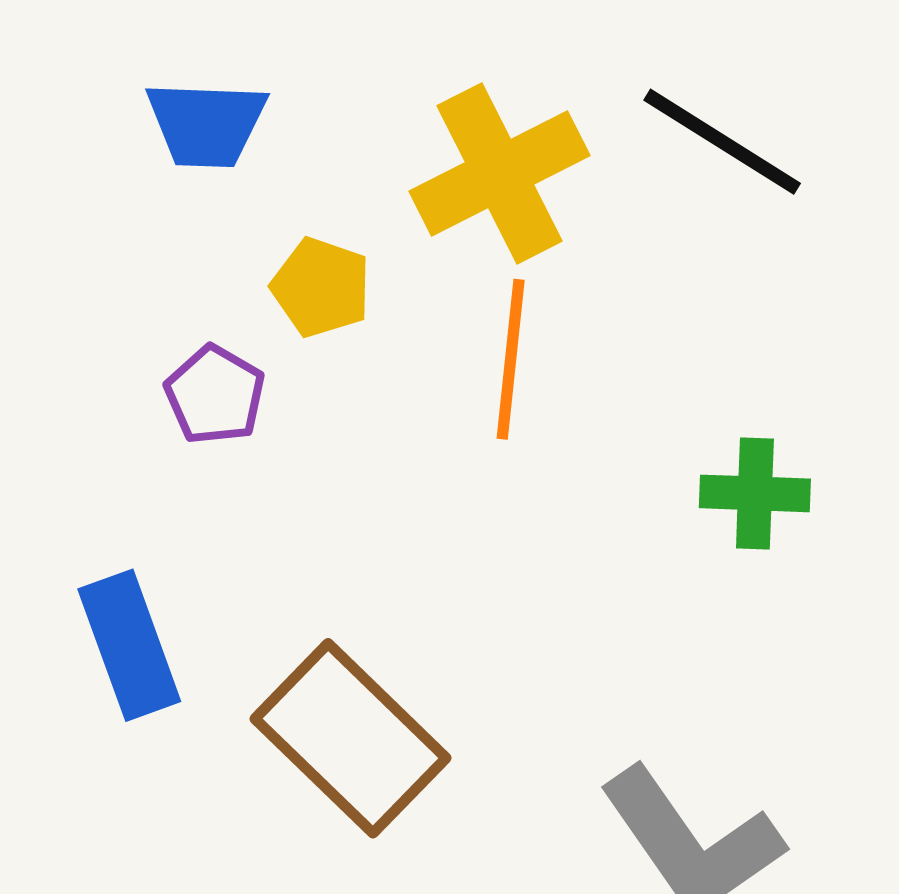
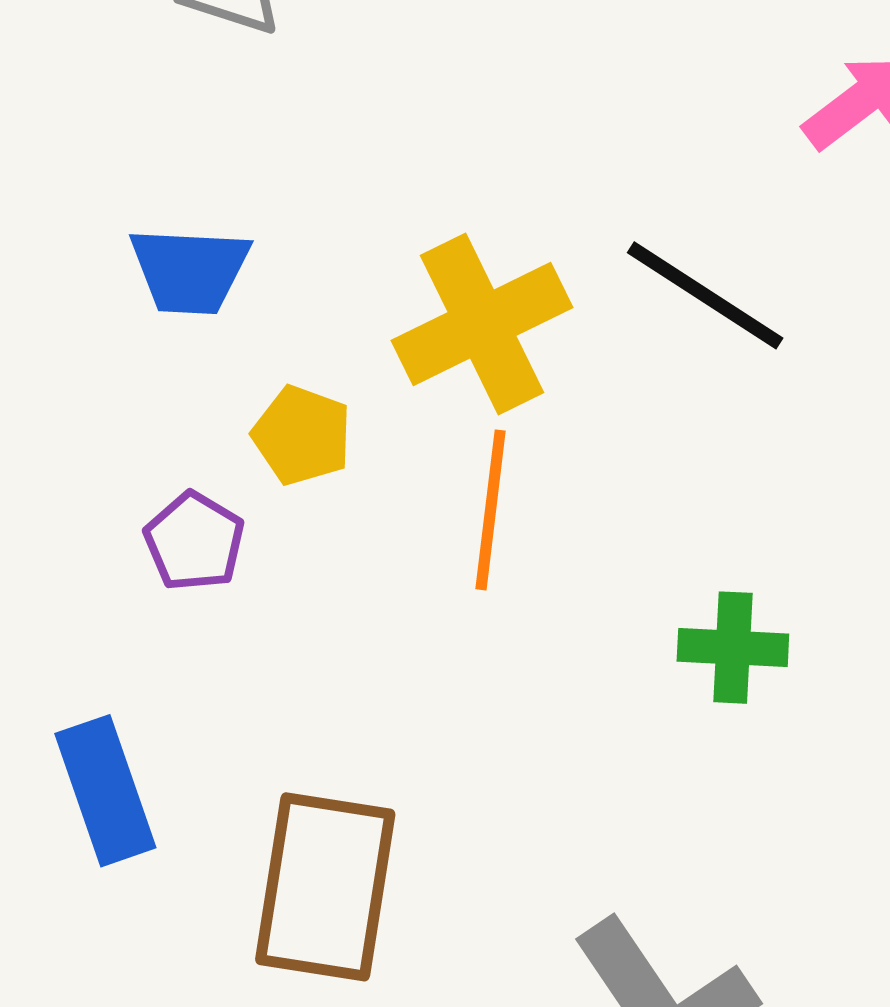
brown rectangle: (351, 738) -> (325, 887), turned 54

